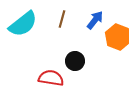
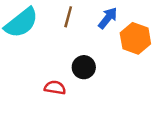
red semicircle: (51, 78) -> (55, 88), size x0.7

